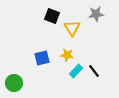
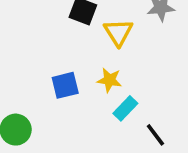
black line: (94, 71) -> (155, 135), moved

